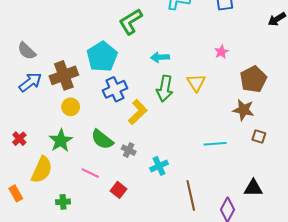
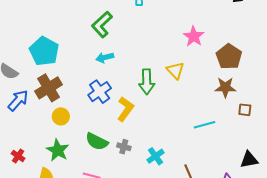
pink star: (221, 52) -> (194, 36), size x1.5
cyan pentagon: (102, 57) -> (44, 51), moved
cyan arrow: (160, 57) -> (105, 57), moved

